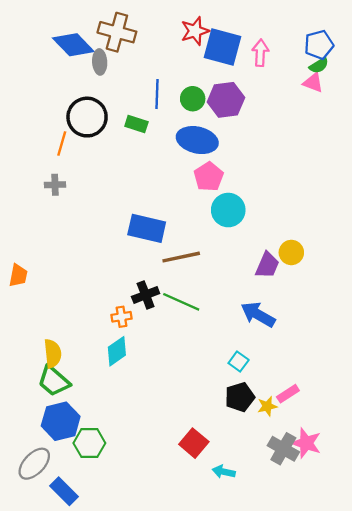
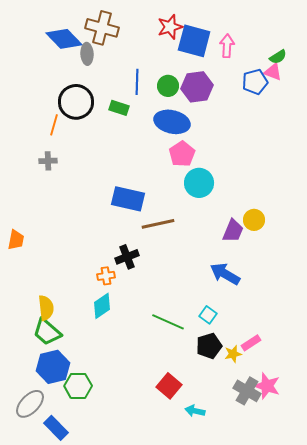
blue pentagon: (319, 45) -> (255, 82), moved
green line: (181, 302) -> (168, 322), moved

